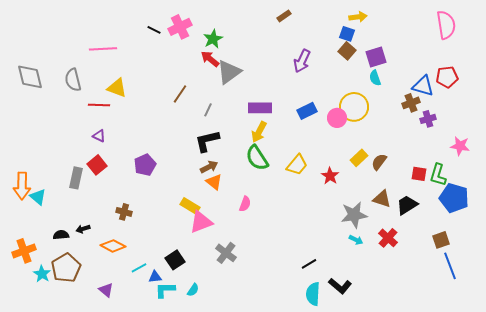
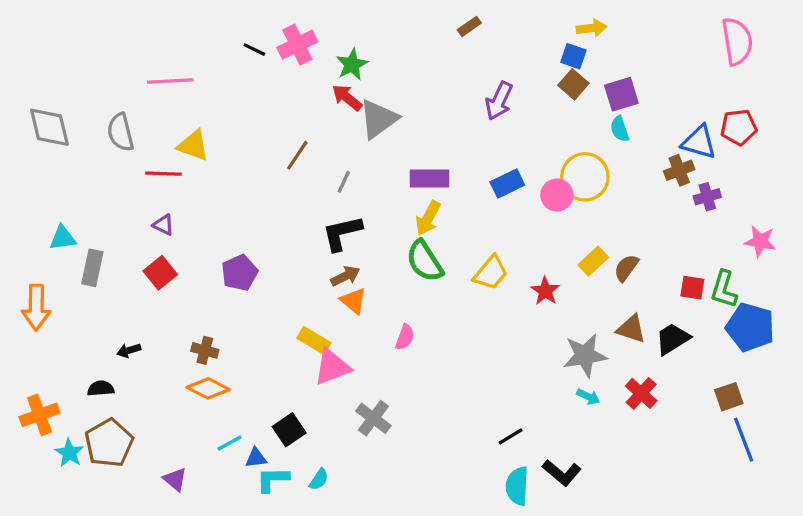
gray rectangle: (76, 178) -> (92, 268), moved
cyan triangle: (38, 197) -> (63, 238), moved, turned -48
black arrow: (83, 229) -> (129, 350), moved
orange diamond: (113, 246) -> (208, 388), moved

